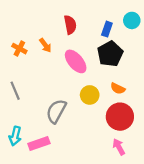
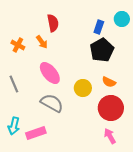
red semicircle: (70, 25) -> (53, 23), moved
pink ellipse: (76, 61) -> (50, 73), moved
gray semicircle: (56, 111) -> (52, 103), turned 90

